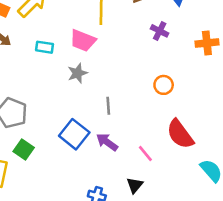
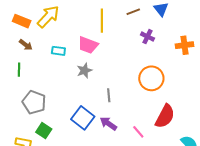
orange circle: (164, 85) -> (151, 78), size x1.6
red semicircle: (180, 134) -> (165, 116), turned -115

